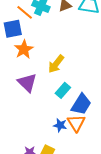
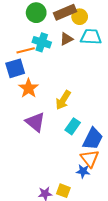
orange line: (25, 12) -> (26, 50), turned -48
blue star: (60, 125) -> (83, 171), moved

